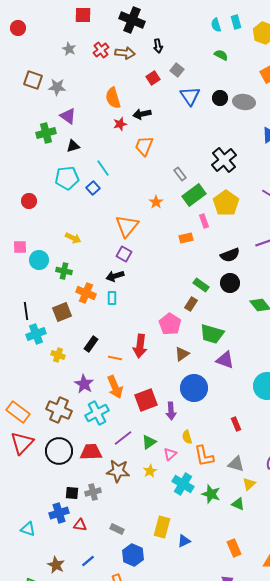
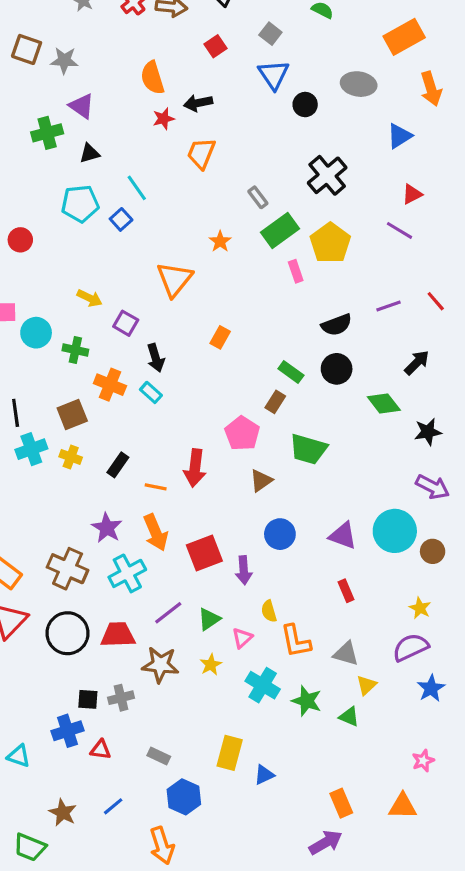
gray square: (177, 70) -> (270, 34), moved
black circle: (220, 98) -> (305, 105), moved
orange rectangle: (186, 238) -> (220, 337), moved, turned -48
purple square: (124, 254) -> (126, 323), moved
black arrow: (115, 276) -> (156, 358), turned -90
cyan rectangle: (112, 298) -> (151, 392), turned -48
yellow cross: (58, 355) -> (71, 457), moved
purple triangle: (225, 360) -> (343, 536), moved
blue circle: (194, 388) -> (280, 534), size x0.7
orange rectangle: (234, 548) -> (341, 803), moved

